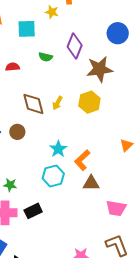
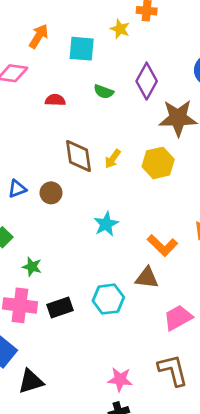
orange L-shape: (82, 160) -> (162, 245), moved, turned -100
cyan hexagon: (53, 176) -> (108, 299), moved
pink trapezoid: (116, 208) -> (178, 318), turned 135

